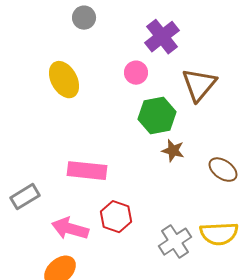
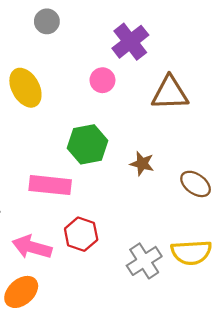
brown triangle: (199, 85) -> (170, 93), turned 48
green hexagon: (157, 116) -> (87, 144), moved

